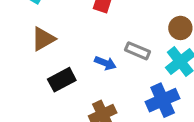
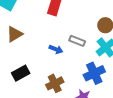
black rectangle: (62, 80) -> (21, 73), moved

